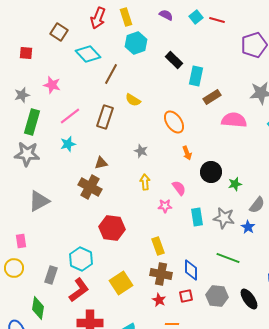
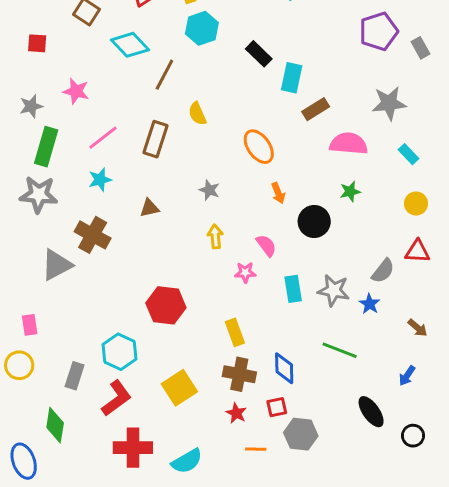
yellow semicircle: (133, 100) -> (197, 114), turned 35
green star: (235, 184) -> (350, 192), moved
brown cross: (90, 187) -> (93, 235), moved
gray hexagon: (217, 296) -> (301, 434), moved

